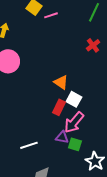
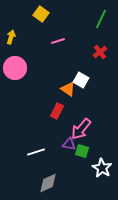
pink line: (51, 15) -> (58, 41), moved
white square: (74, 99) -> (81, 80), moved
red rectangle: (59, 107) -> (57, 111), moved

